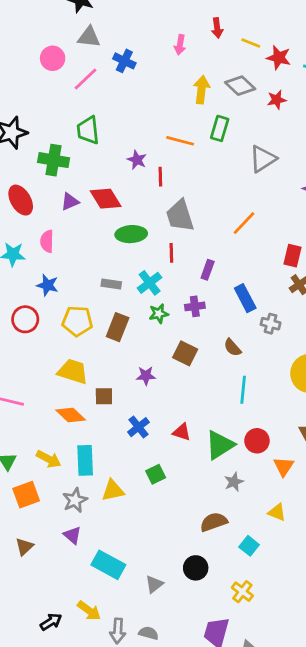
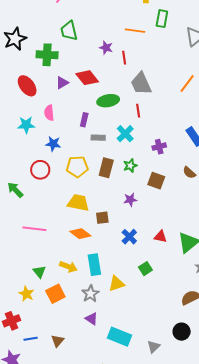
purple rectangle: (208, 270) -> (84, 120), moved
green star: (159, 314) -> (130, 166), moved
brown triangle: (24, 547) -> (58, 341), moved

